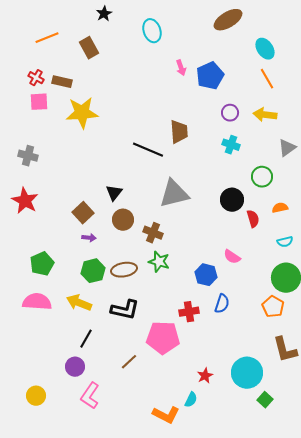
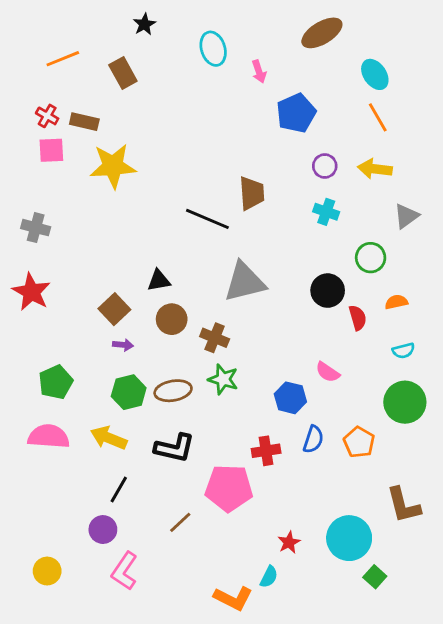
pink arrow: (181, 68) -> (259, 72), moved
black triangle: (114, 193) -> (159, 281), turned 42
orange pentagon: (273, 307) -> (359, 442), moved

